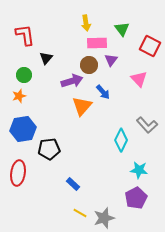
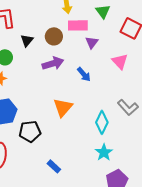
brown circle: (89, 65) -> (54, 36), moved
orange triangle: (82, 106) -> (63, 107), moved
cyan star: (139, 170) -> (104, 152), moved, turned 30

